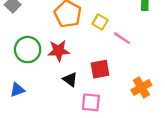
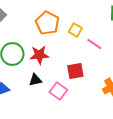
black triangle: (70, 79) -> (35, 80), moved, turned -48
pink square: (91, 102) -> (58, 91), moved, turned 30

